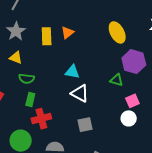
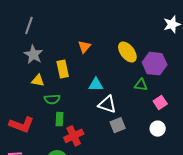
yellow ellipse: (117, 32) -> (127, 52), moved
yellow rectangle: (47, 36) -> (63, 69), moved
white circle: (129, 118) -> (158, 129), moved
gray square: (85, 125) -> (118, 125), moved

